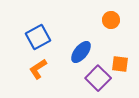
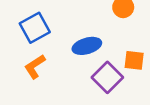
blue ellipse: (81, 52) -> (87, 46), turned 35

